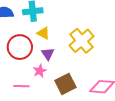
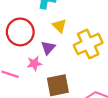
yellow triangle: (43, 33) -> (60, 26), moved

